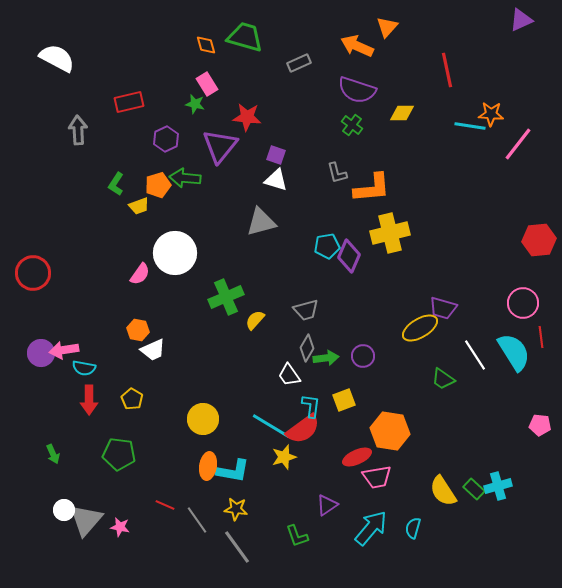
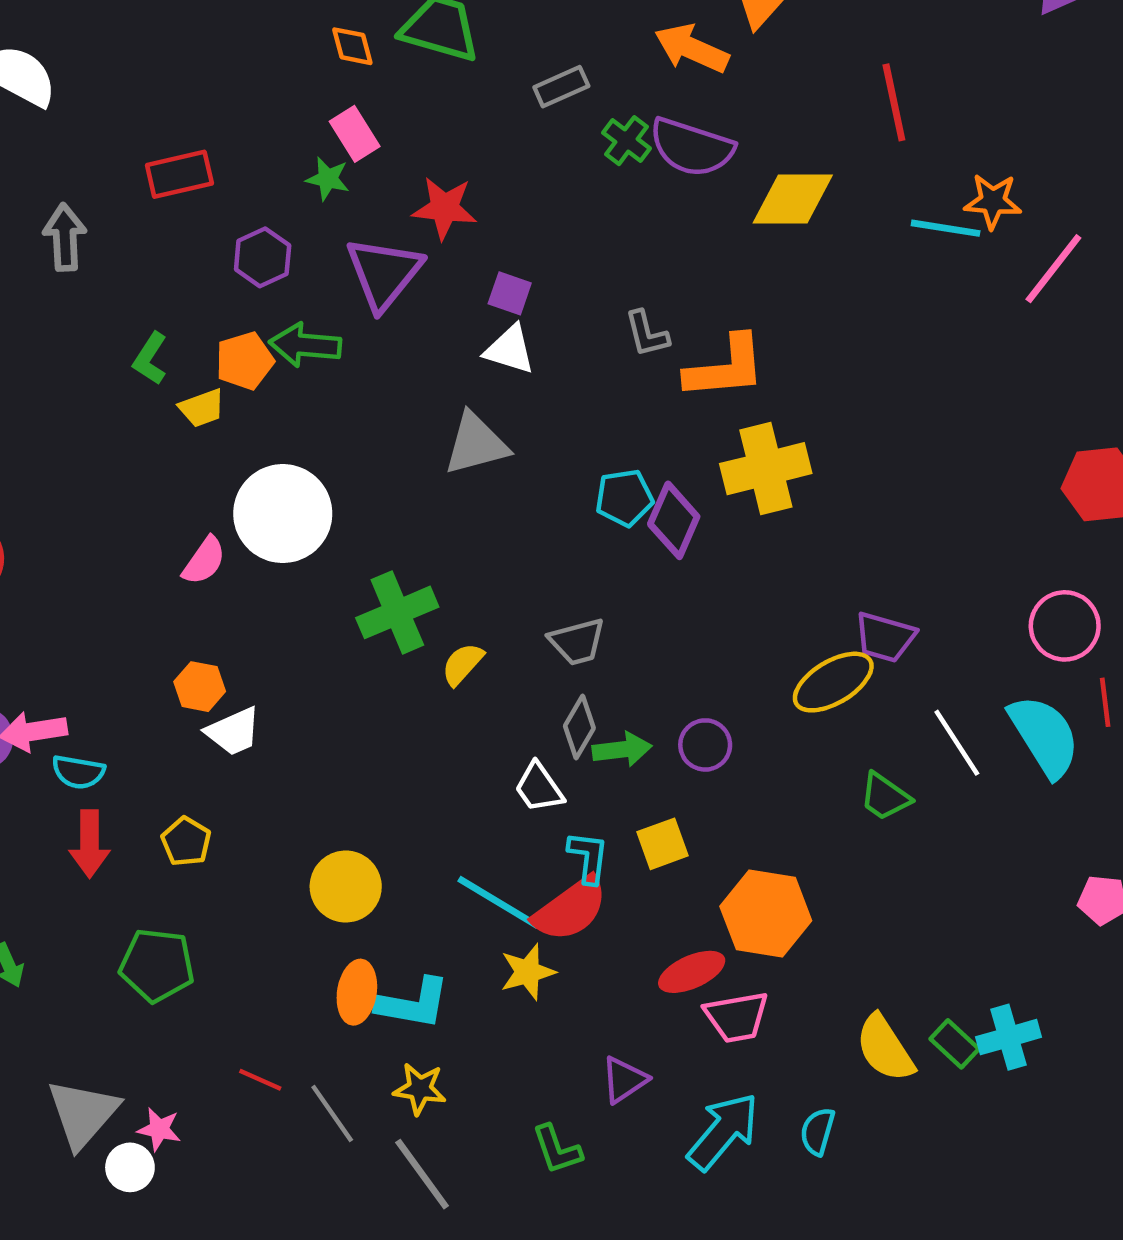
yellow diamond: (402, 113) -> (793, 199), size x1.5
green cross: (352, 125) -> (627, 141), moved
white circle: (64, 510) -> (130, 1167), moved

